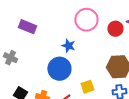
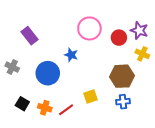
purple rectangle: (27, 27) -> (29, 36), turned 30
blue circle: (59, 69) -> (48, 73), moved

